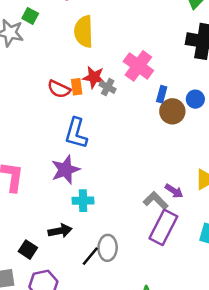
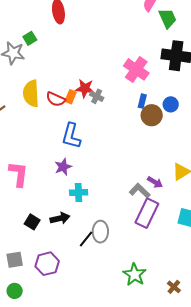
green square: (30, 16) -> (30, 38), turned 32
yellow semicircle: (84, 31) -> (31, 93), moved
pink cross: (138, 66) -> (136, 69), moved
orange rectangle: (77, 87) -> (71, 97), turned 32
purple star: (65, 170) -> (63, 167), size x0.7
black square: (28, 250) -> (32, 222), moved

